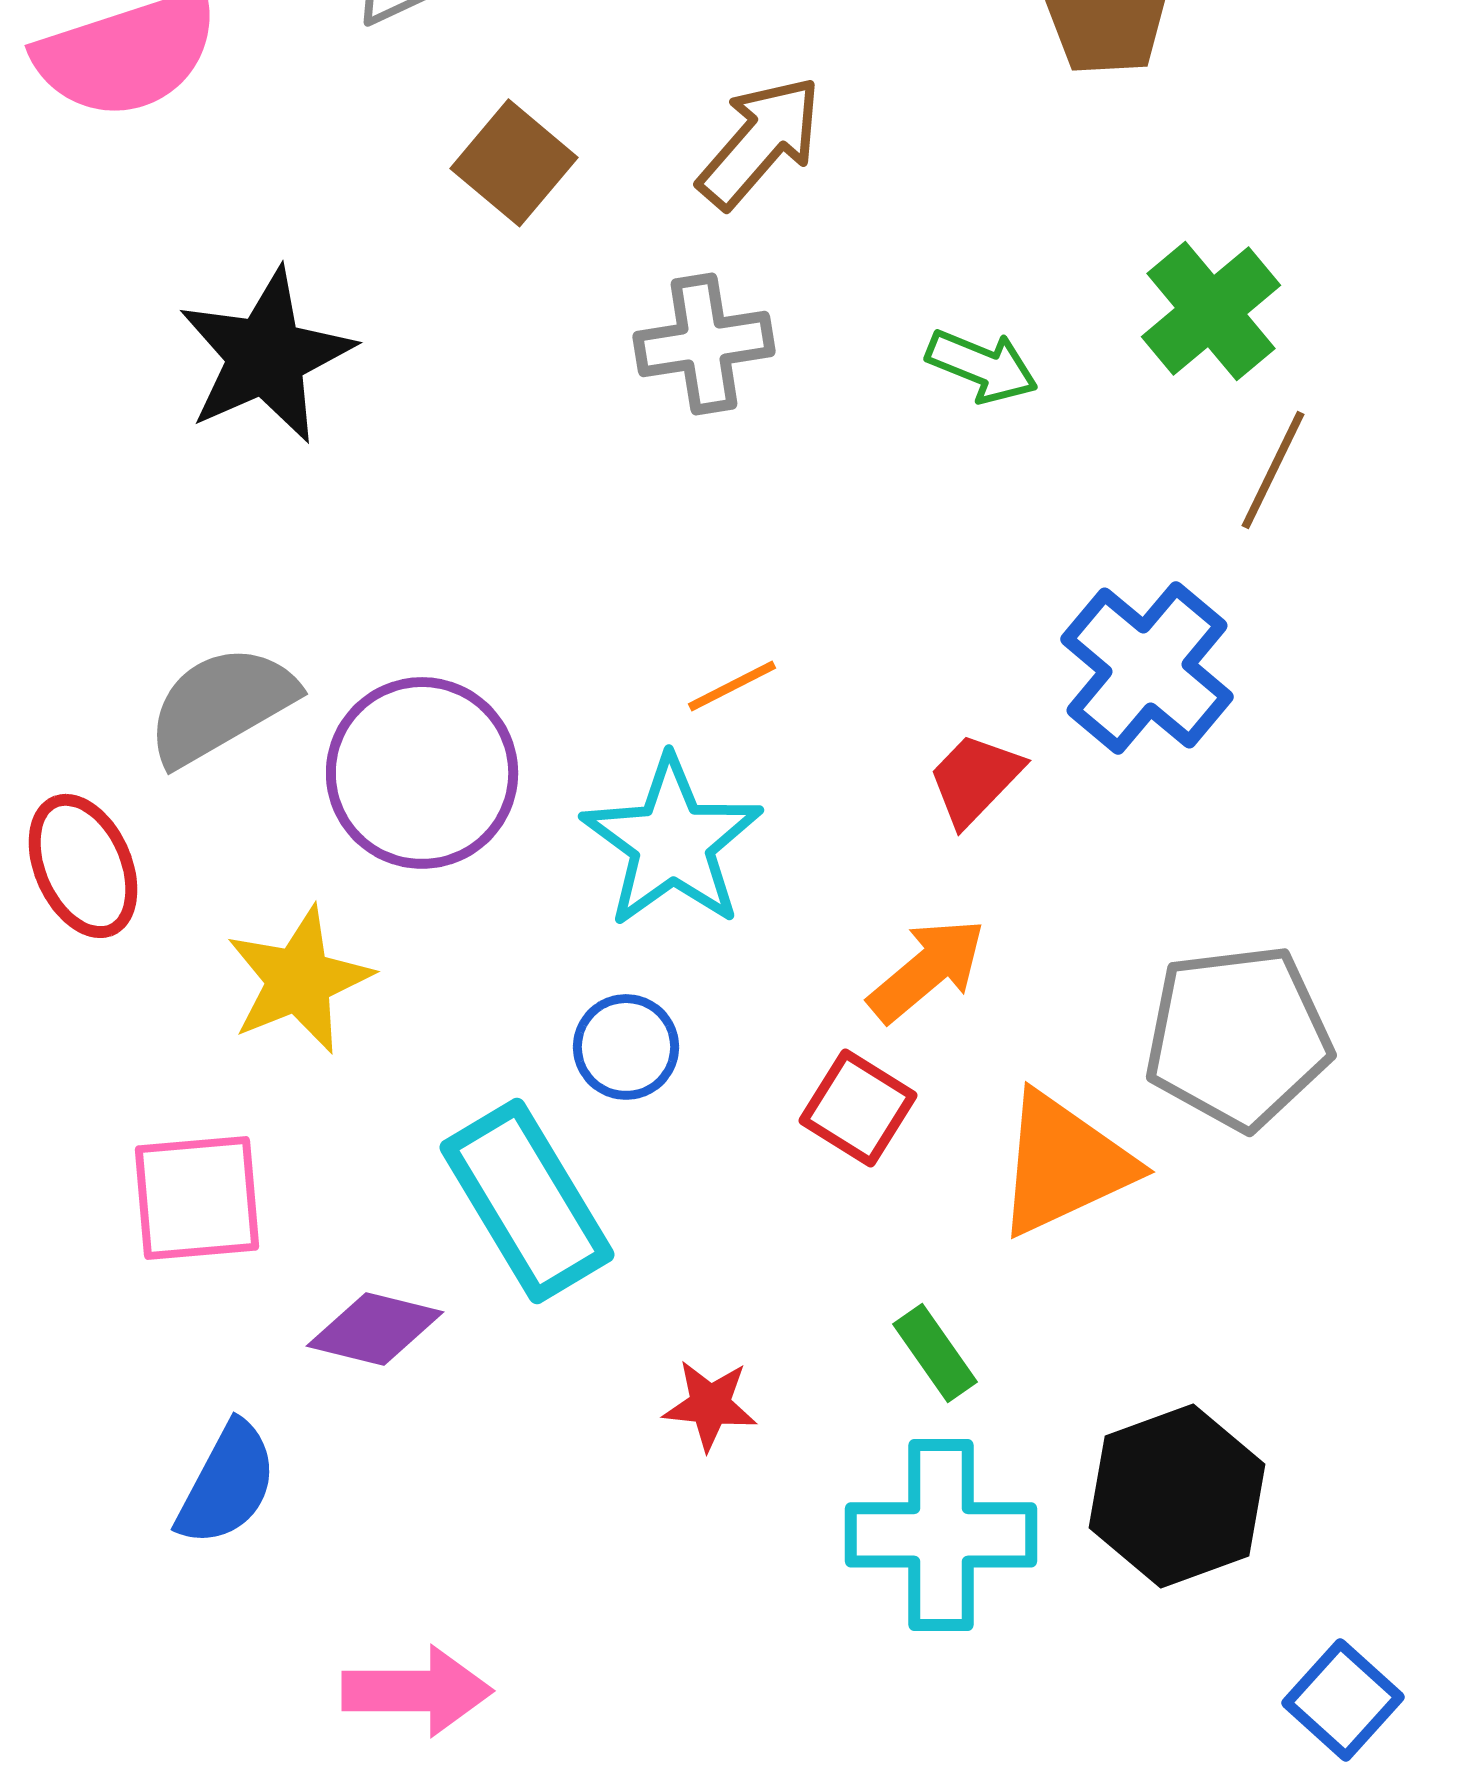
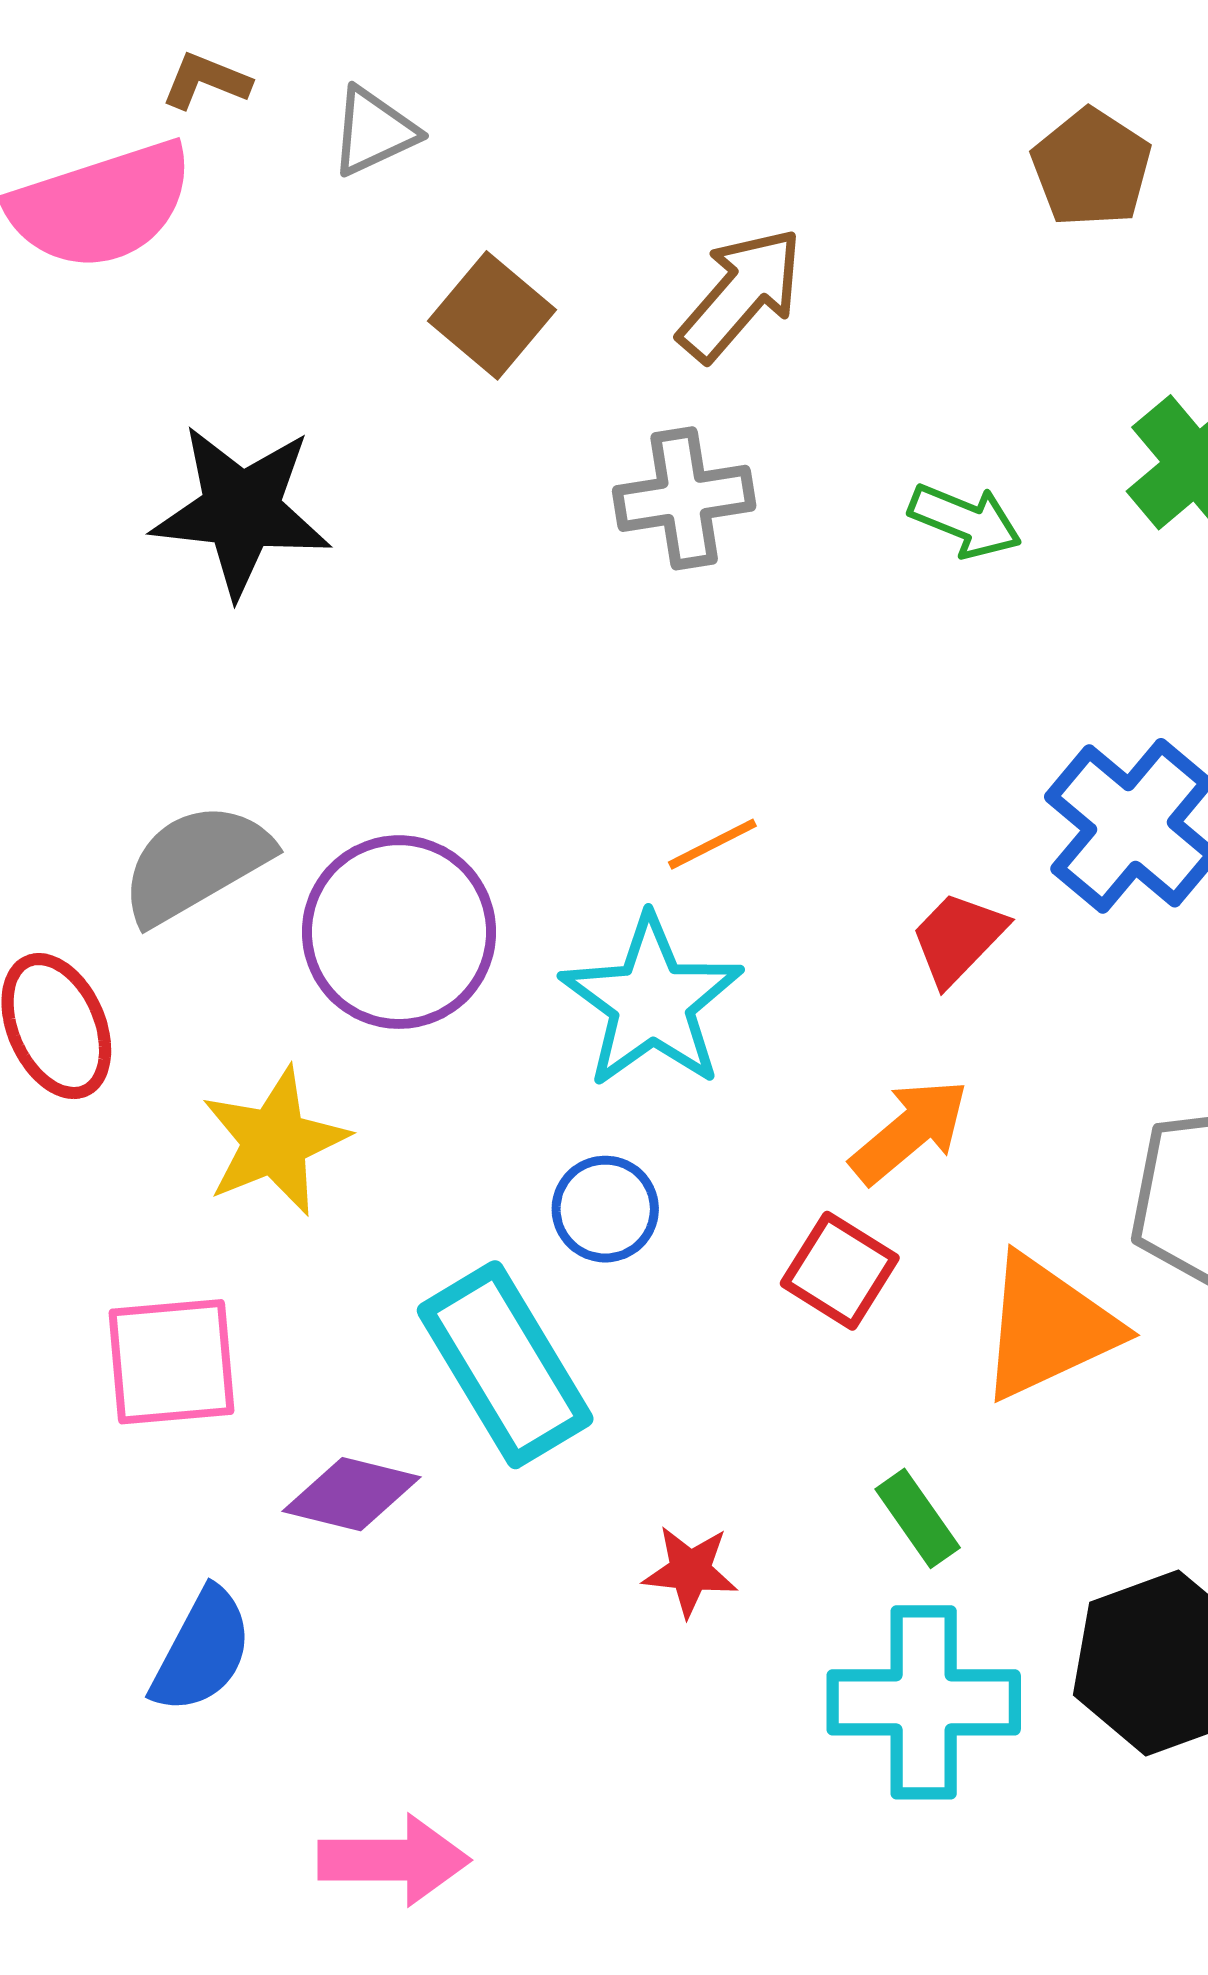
black star: (266, 356) -> (241, 511), turned 30

